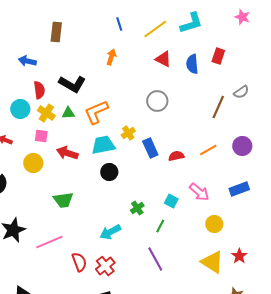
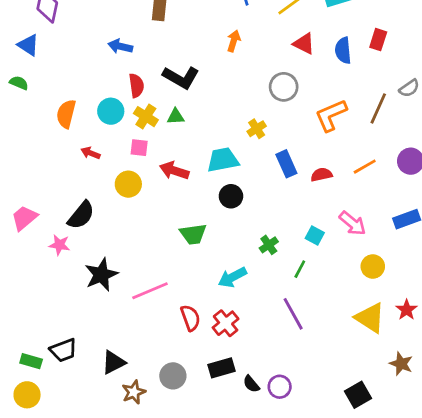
gray circle: (157, 101) -> (284, 87), moved
orange L-shape: (96, 112) -> (331, 115), moved
yellow cross: (128, 133) -> (257, 129), moved
green trapezoid: (63, 200) -> (193, 234), moved

